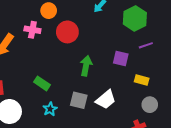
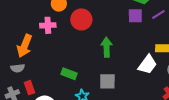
purple square: (121, 59) -> (135, 16), moved
white trapezoid: (106, 100) -> (147, 65), moved

